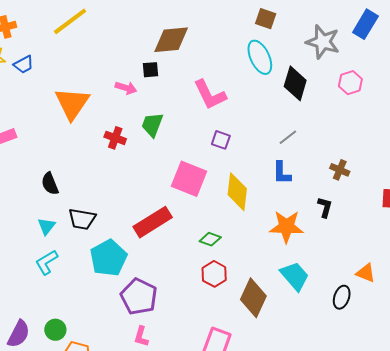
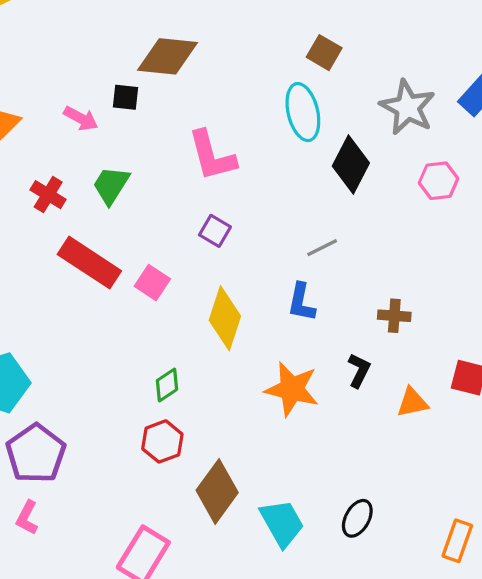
brown cross: (340, 170) -> (394, 316), turned -30
pink square: (189, 179) -> (152, 283), size x0.6
red rectangle: (153, 222) -> (89, 263), moved, turned 54
green diamond: (210, 239) -> (167, 385), turned -65
orange triangle: (366, 273) -> (412, 402), moved, turned -45
cyan trapezoid: (295, 276) -> (282, 523), moved

